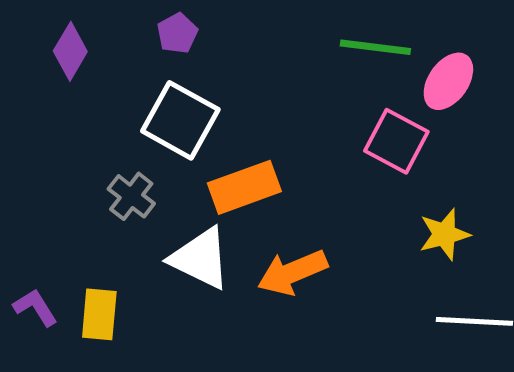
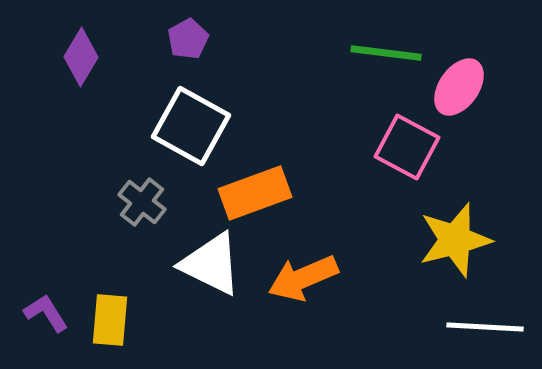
yellow star: (444, 234) -> (455, 240), size x1.4

